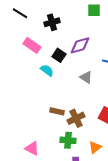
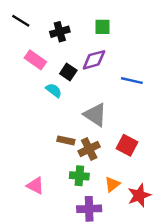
green square: (94, 10) -> (103, 27), moved
gray triangle: (86, 77) -> (95, 115), moved, size x1.5

